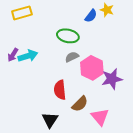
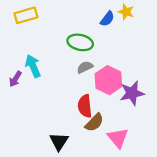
purple arrow: (13, 55) -> (15, 79), moved
cyan arrow: (28, 56) -> (33, 66), turned -96
red semicircle: (60, 90) -> (85, 106), moved

